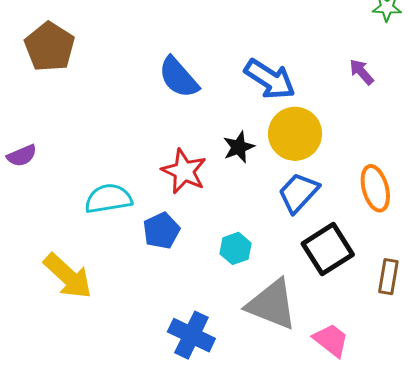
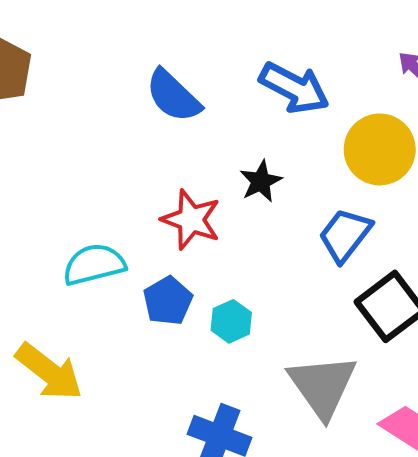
yellow circle: (295, 134) -> (380, 149), moved
cyan hexagon: (236, 248) -> (231, 321), moved
gray triangle: (272, 304) -> (322, 386), turned 38

